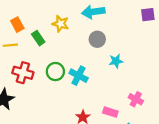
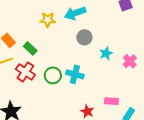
yellow star: (60, 24) -> (48, 20), moved
red cross: (23, 73) -> (25, 72), moved, turned 30
pink cross: (136, 99) -> (130, 61), moved, turned 32

